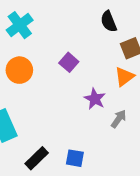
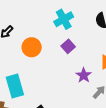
cyan cross: (20, 25) -> (64, 19), moved

